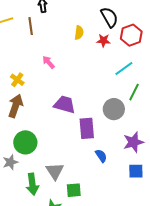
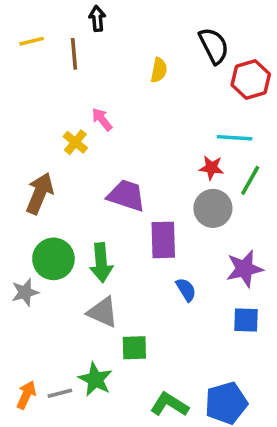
red star: (103, 40) -> (211, 168), moved
cyan line: (124, 69) -> (235, 138), turned 36
yellow cross: (17, 80) -> (75, 142), moved
gray triangle: (55, 171) -> (103, 312), turned -36
green arrow: (32, 184) -> (101, 263), moved

